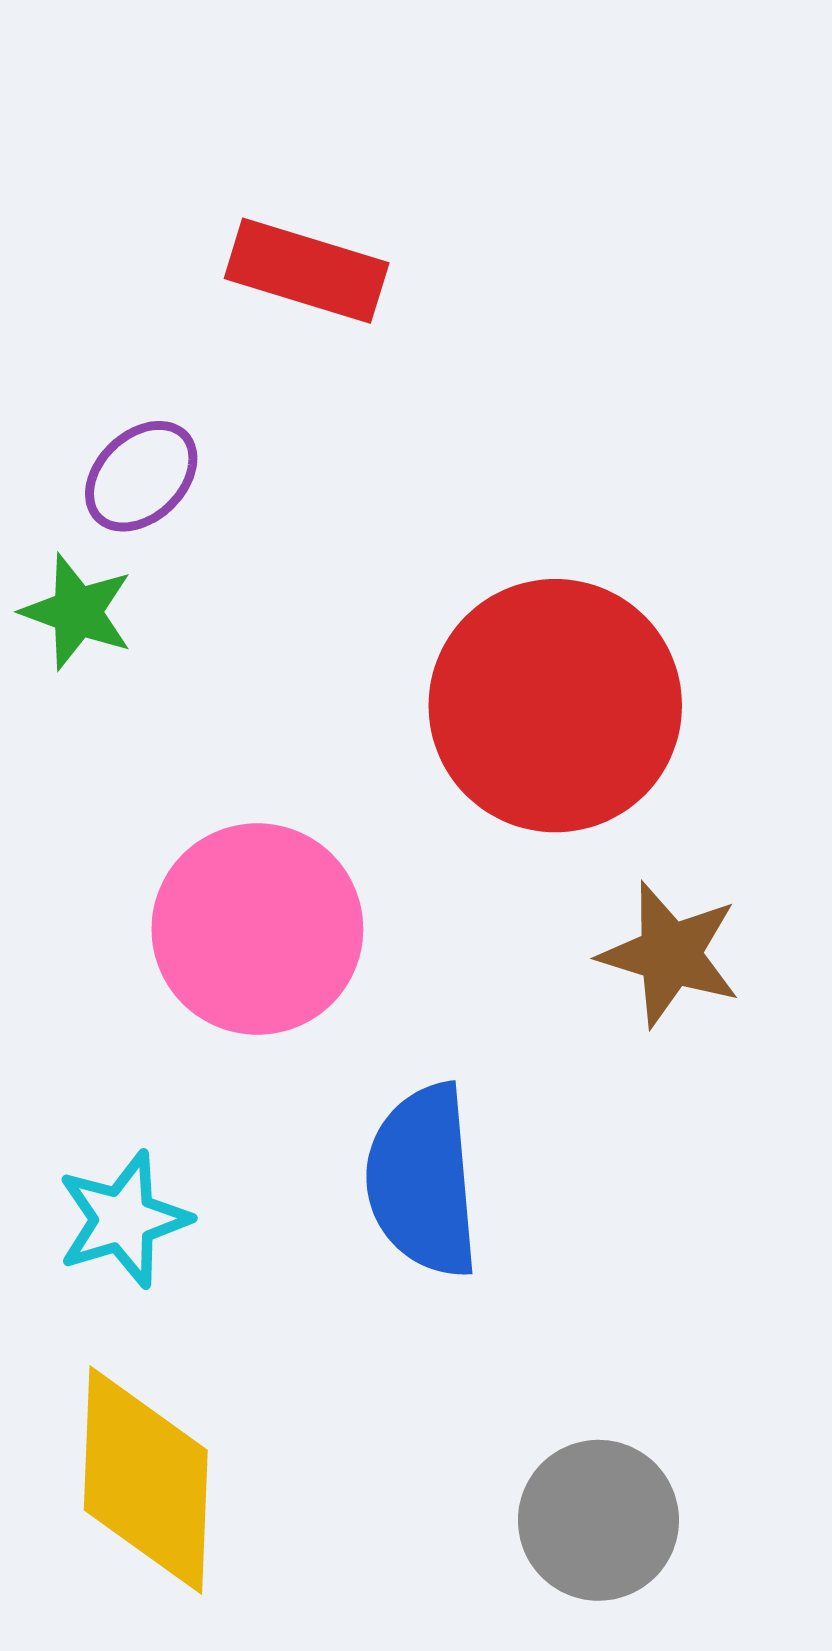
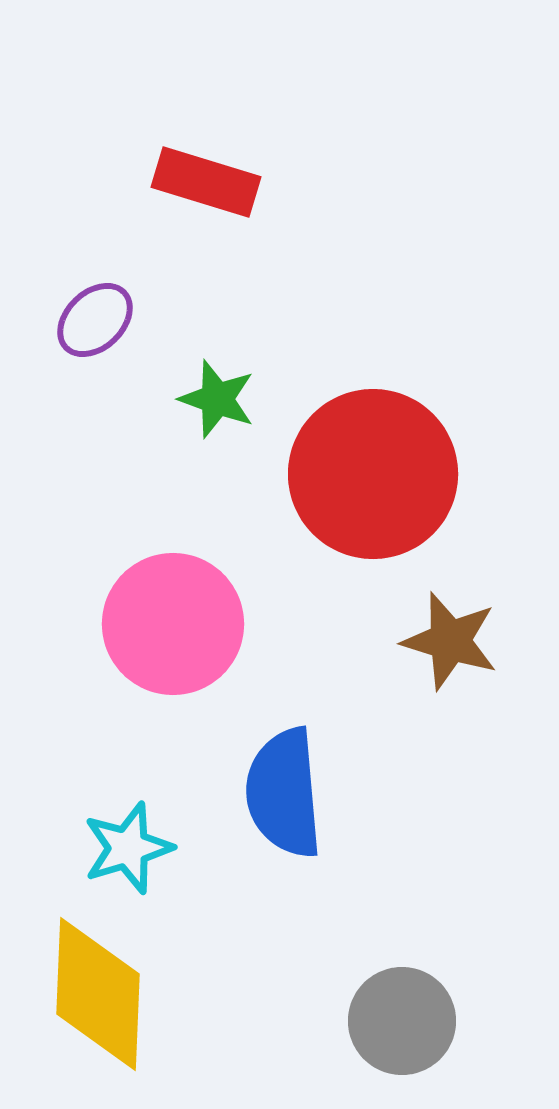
green star: (77, 612) -> (217, 399), moved
cyan star: (123, 1219) -> (128, 848), moved

